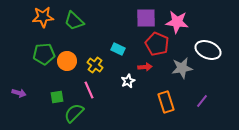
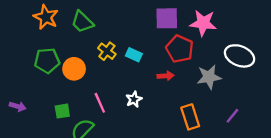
orange star: (43, 17) -> (46, 17), turned 30
yellow cross: (95, 65) -> (107, 51), moved
white star: (128, 81) -> (134, 99), moved

